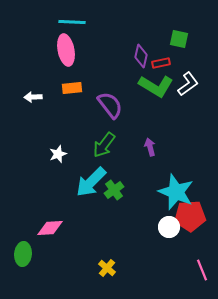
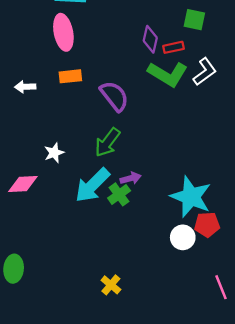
purple arrow: (150, 147) -> (131, 178), moved, turned 90
red pentagon: (190, 216) -> (207, 225), size x0.7
pink diamond: (50, 228) -> (23, 184), moved

